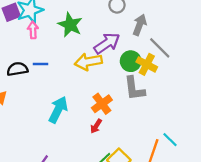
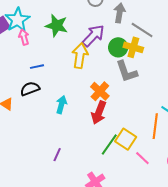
yellow arrow: (88, 62) -> (80, 56), turned 120
black semicircle: (17, 69) -> (30, 89), moved
cyan arrow: (58, 110) -> (61, 105), size x0.7
red arrow: (96, 126) -> (99, 113), size x1.6

